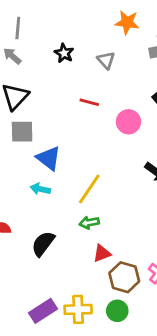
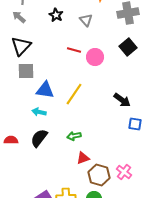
pink circle: (128, 122) -> (95, 57), moved
blue triangle: (49, 158) -> (45, 90), turned -30
yellow line: (89, 189) -> (74, 94), moved
black semicircle: (43, 244) -> (39, 138), moved

